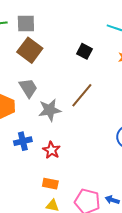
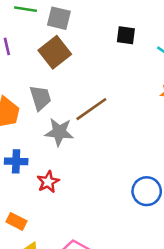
black square: (85, 51) -> (126, 35), moved, turned -35
brown line: (82, 95) -> (91, 109), moved
orange rectangle: (50, 184) -> (16, 221), moved

